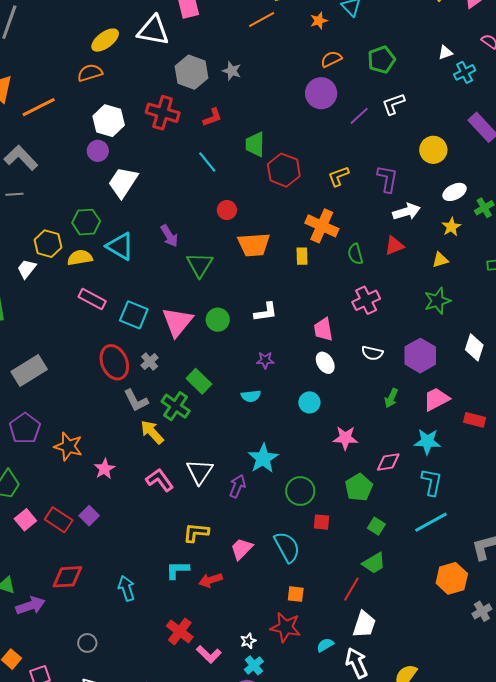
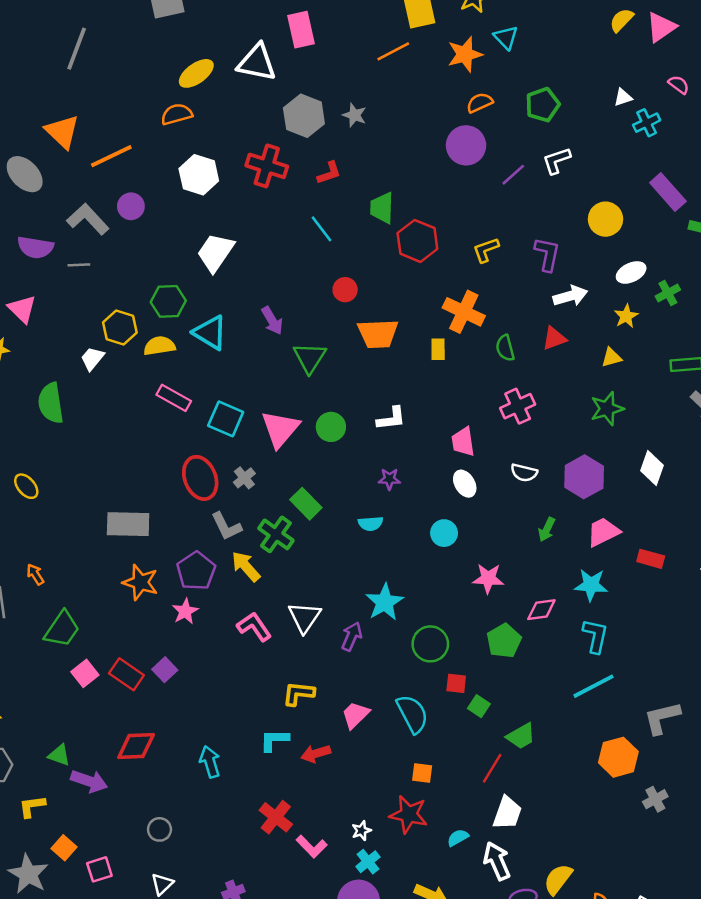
orange star: (319, 21) -> (465, 54), size x1.6
purple circle: (98, 151) -> (131, 206), moved
gray rectangle: (29, 370) -> (128, 524), moved, turned 32
purple pentagon: (25, 428) -> (196, 571), moved
green square: (376, 526) -> (479, 706), moved
purple arrow: (31, 606) -> (89, 781), turned 36

